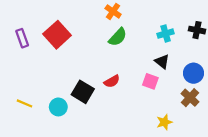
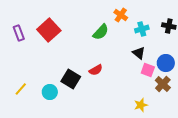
orange cross: (113, 11) -> (121, 15), moved
pink square: (150, 81) -> (148, 70), moved
yellow line: (24, 103) -> (21, 89), turned -72

